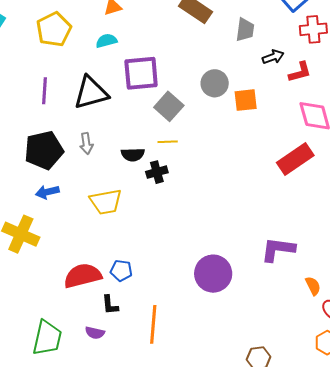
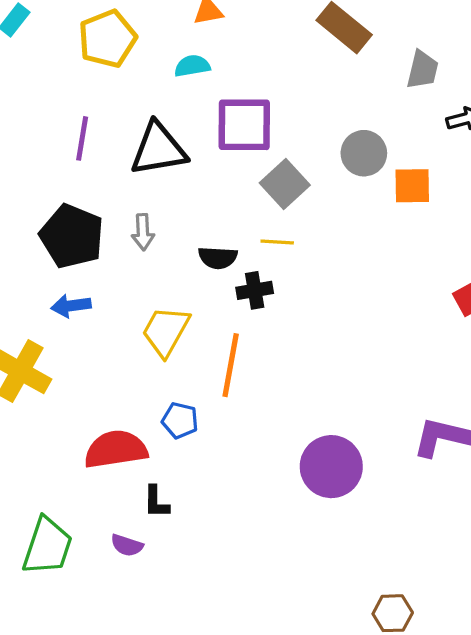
black pentagon: (44, 150) -> (72, 236), turned 30
yellow trapezoid: (106, 202) -> (166, 331), turned 124
blue pentagon: (121, 270) -> (180, 420), moved
orange line: (153, 324) -> (231, 365), moved

